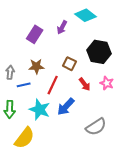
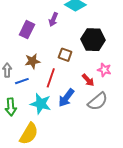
red arrow: (85, 84) -> (88, 80), moved
gray semicircle: (96, 127) -> (98, 101), moved

